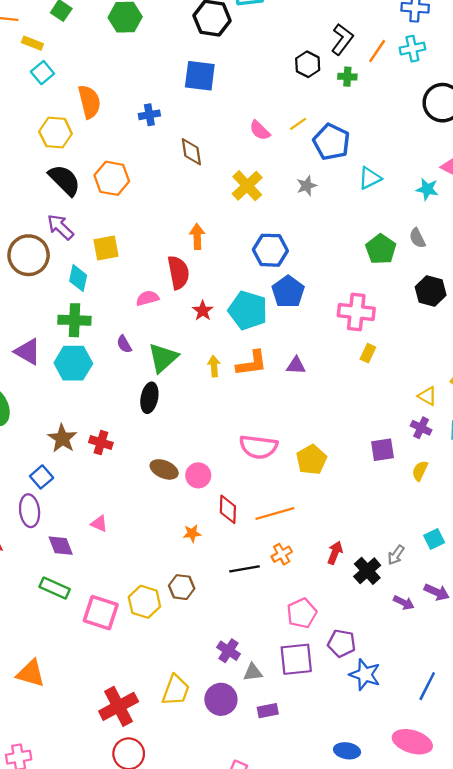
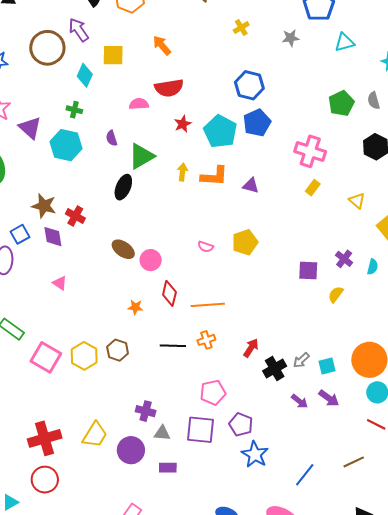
yellow cross: (247, 186) -> (241, 28), size x0.6
orange arrow: (197, 237) -> (162, 45), moved, turned -50
red semicircle: (178, 272) -> (169, 88), turned 80
green cross: (74, 320) -> (74, 110), size x0.6
yellow triangle: (427, 396) -> (357, 201), moved
brown star: (62, 438) -> (44, 206), turned -30
pink semicircle: (258, 447) -> (206, 247), size x0.5
yellow pentagon: (311, 460) -> (245, 242), moved
cyan square: (434, 539) -> (327, 366), moved
purple diamond: (61, 546) -> (53, 237), moved
purple cross: (228, 651) -> (146, 411), turned -30

